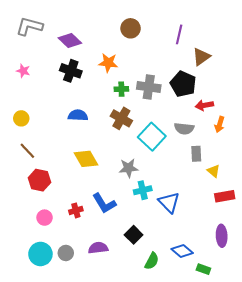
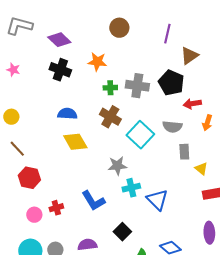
yellow diamond: (86, 159) -> (75, 142), moved
red cross: (76, 210) -> (56, 208), moved

